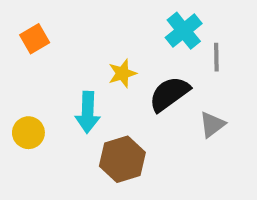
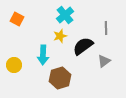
cyan cross: (184, 31) -> (65, 15), moved
orange square: (35, 39) -> (17, 19), turned -32

